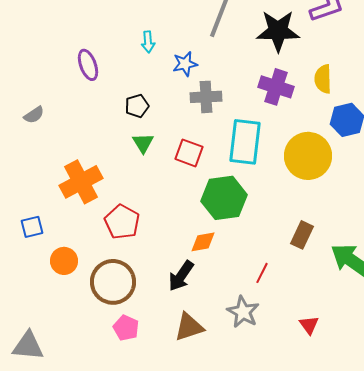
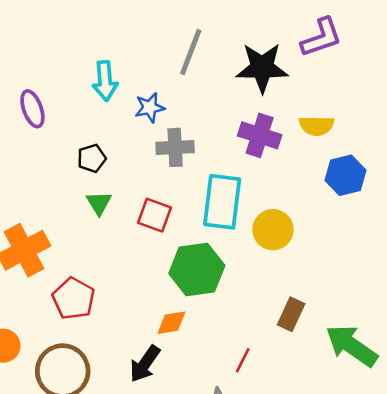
cyan arrow: (148, 42) -> (105, 81), size x1.5
yellow semicircle: (323, 79) -> (316, 126), turned -88
yellow circle: (308, 156) -> (273, 230), moved, size x0.7

